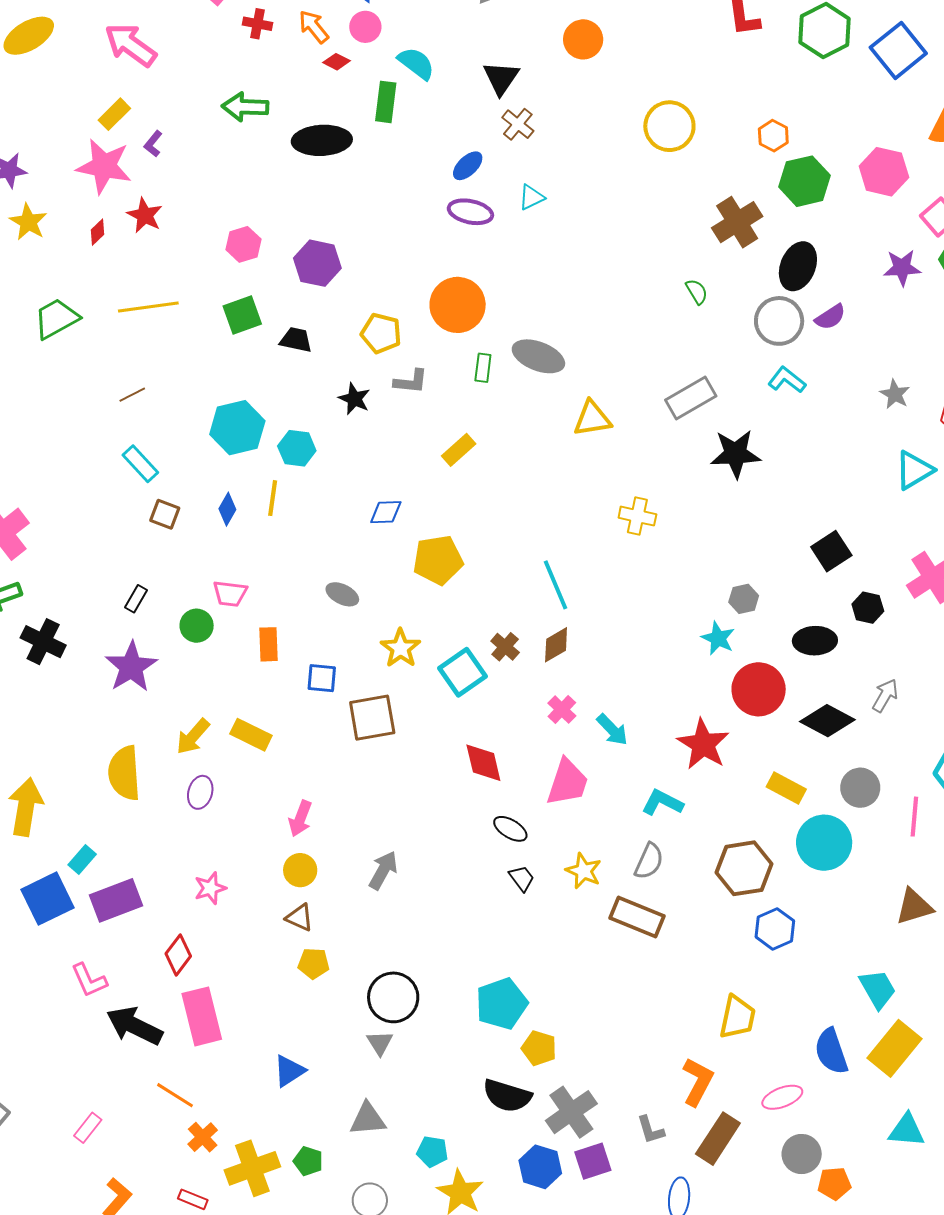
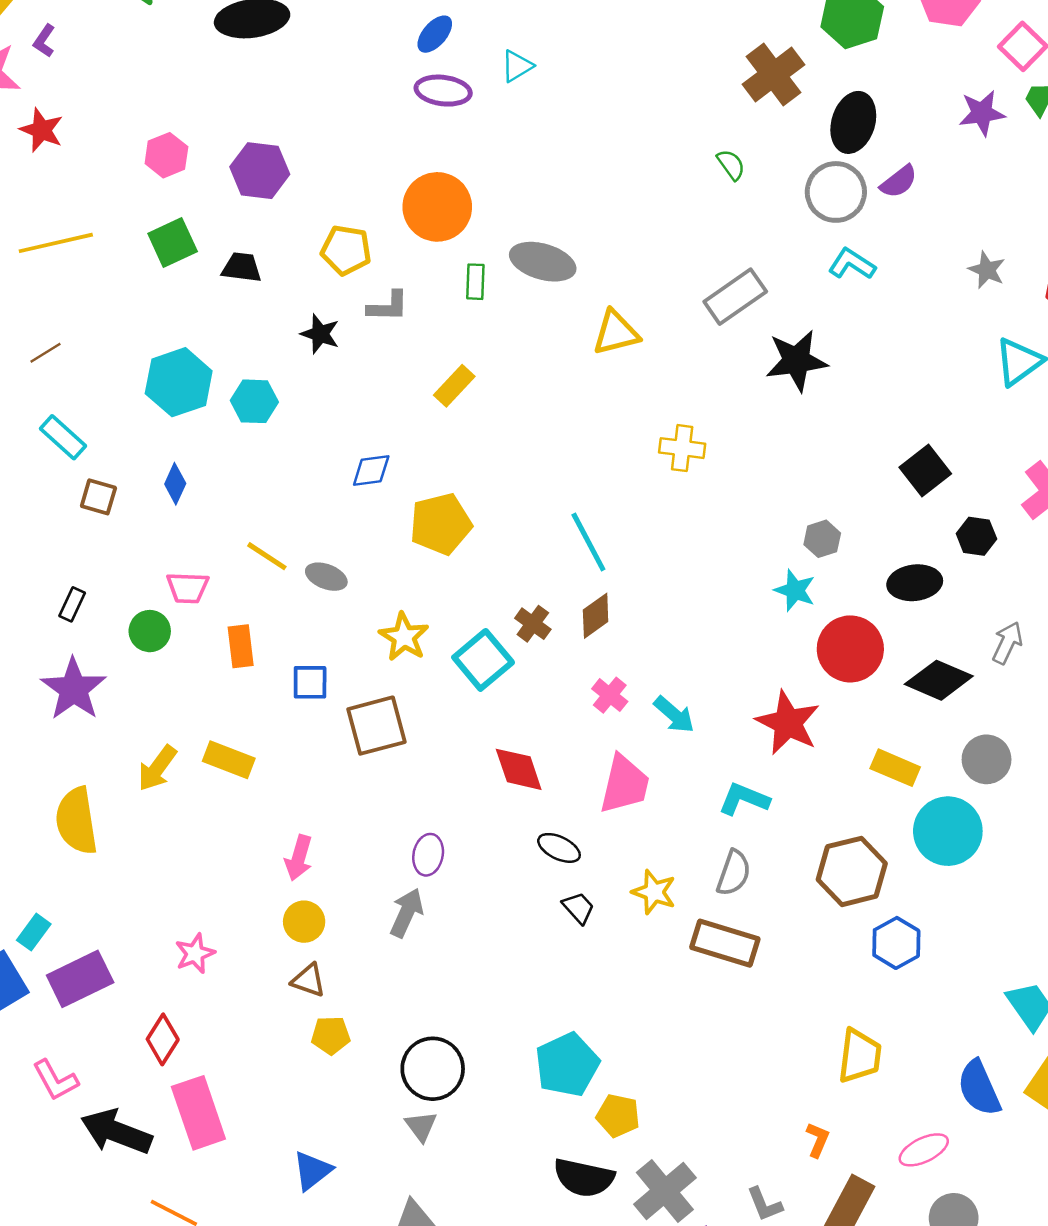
yellow line: (273, 498) -> (267, 556), moved, turned -60
purple ellipse: (200, 792) -> (428, 855), moved
orange L-shape: (698, 1082) -> (818, 1140), size x0.6

